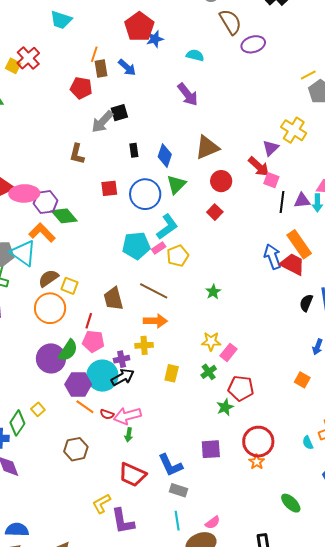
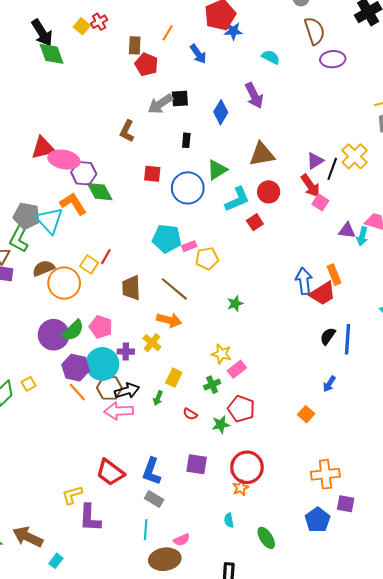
red cross: (28, 58) -> (99, 22), size x0.7
brown rectangle: (101, 69) -> (135, 45), moved
purple triangle: (271, 148) -> (315, 161), moved
blue diamond: (165, 156) -> (221, 112), moved
green triangle: (176, 184) -> (217, 170), moved
black line: (282, 202) -> (332, 169), moved
cyan L-shape: (167, 227) -> (237, 199), moved
orange rectangle: (299, 244) -> (334, 275), size x0.7
red trapezoid: (293, 264) -> (323, 293), turned 108
brown semicircle: (48, 278) -> (43, 268), moved
red line: (89, 321) -> (106, 257), moved
yellow cross: (144, 345) -> (152, 343), turned 30
black arrow: (123, 377) -> (127, 391), moved
red semicircle: (107, 414) -> (190, 414), moved
green arrow: (129, 435) -> (158, 398), moved
cyan semicircle: (308, 443) -> (229, 520), moved
brown hexagon: (76, 449) -> (109, 388), moved
blue L-shape: (170, 465) -> (152, 471), turned 32

